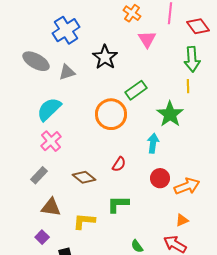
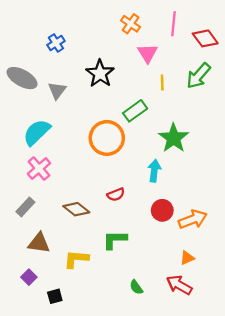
blue cross: (66, 30) -> (56, 43), size x0.6
green arrow: (192, 59) -> (198, 76), turned 45
gray triangle: (67, 72) -> (57, 90), turned -36
yellow line: (188, 86) -> (162, 83), moved
red semicircle: (119, 164) -> (116, 195), turned 35

